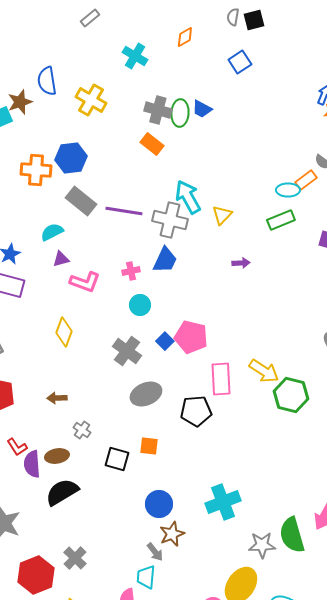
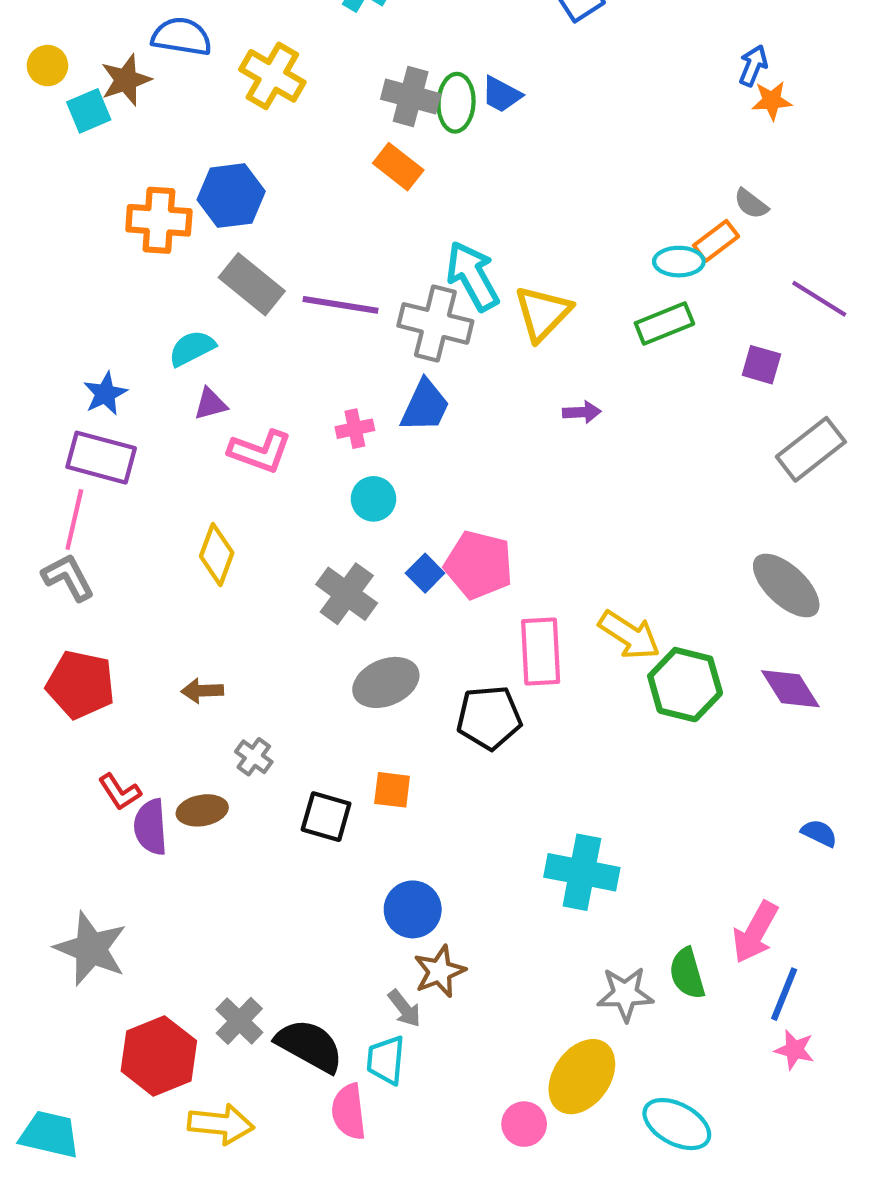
blue semicircle: (47, 81) -> (182, 37), turned 108
yellow triangle: (222, 215) -> (543, 313), size x1.4
black semicircle: (62, 492) -> (310, 1046), moved, turned 60
cyan cross: (223, 502) -> (582, 872), moved, turned 32
green semicircle: (292, 535) -> (687, 973), size x0.7

